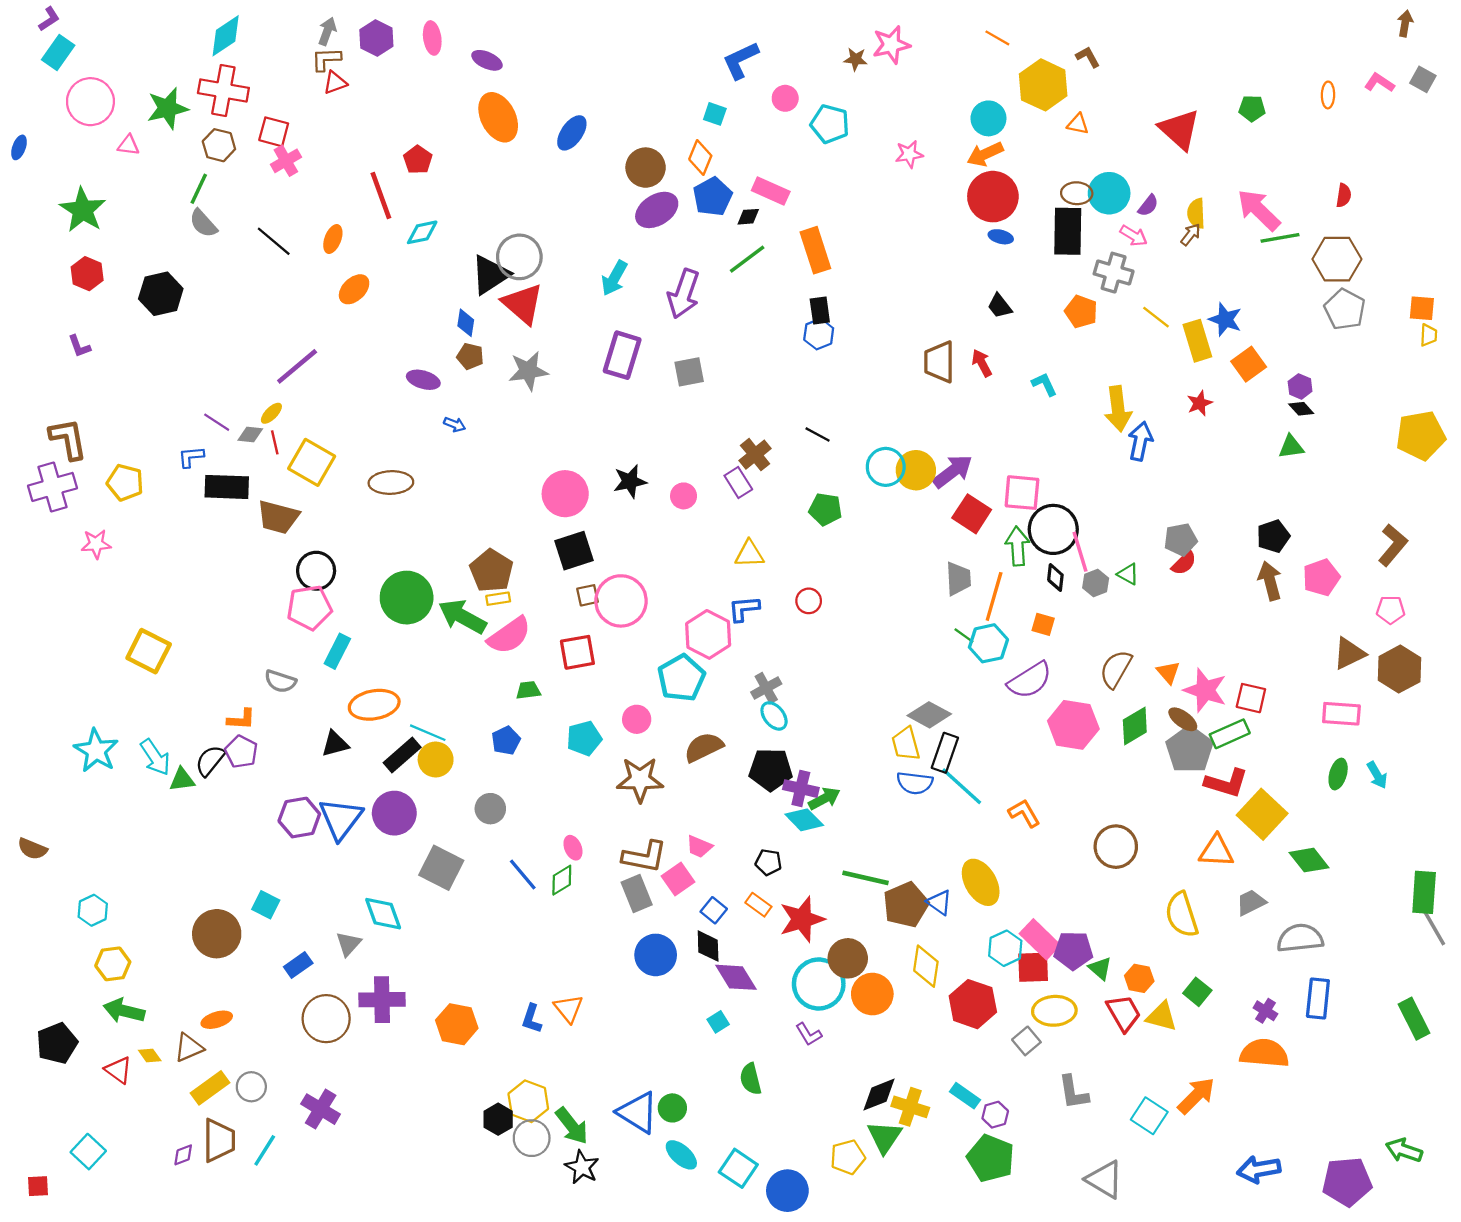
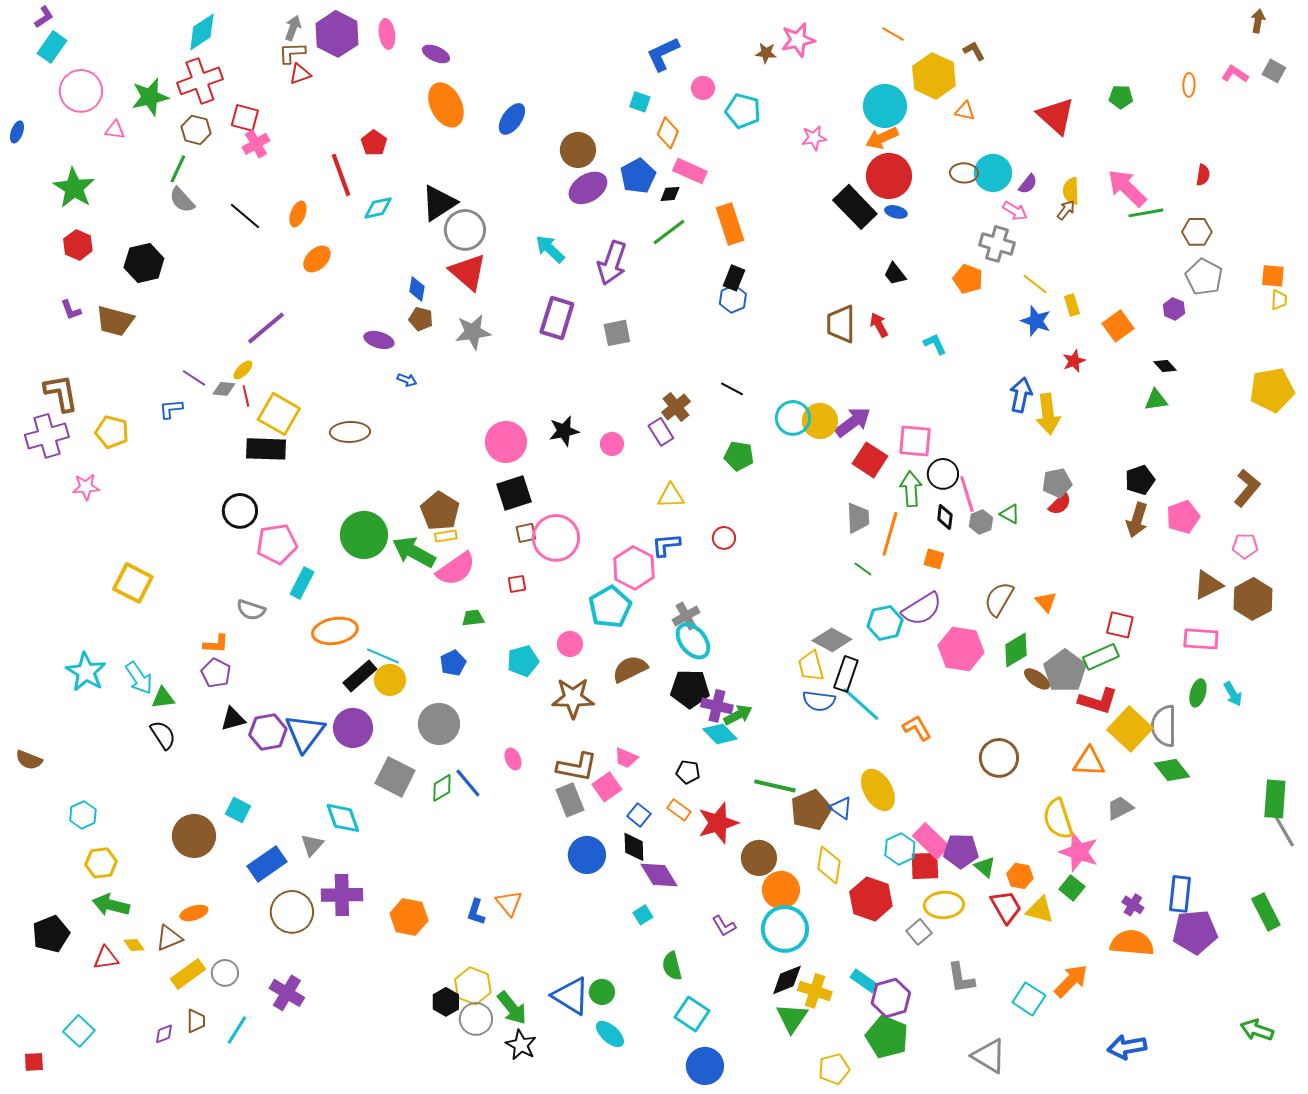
purple hexagon: (376, 38) -> (337, 34), size x1.4
red cross: (223, 90) -> (200, 81), turned -30
cyan circle: (988, 118) -> (885, 106), size x1.4
orange diamond: (700, 157) -> (668, 133), moved
black rectangle: (1068, 231) -> (855, 207), moved, turned -45
brown hexagon: (1337, 259) -> (1197, 232), size x0.7
black triangle: (490, 275) -> (439, 203), moved
cyan arrow: (614, 278) -> (550, 249), turned 104
black rectangle: (820, 310) -> (734, 278), turned 30
blue star: (1225, 319) -> (1036, 321), moved
yellow rectangle: (1197, 341) -> (1072, 305), size x0.6
purple hexagon: (1300, 386) -> (1174, 309), moved
yellow arrow: (1118, 409) -> (1048, 414), moved
black rectangle: (227, 487) -> (266, 449), moved
brown trapezoid: (278, 517) -> (115, 321), moved
black circle: (1053, 529) -> (943, 474), size x0.7
black circle: (316, 571) -> (240, 511), moved
brown arrow: (1270, 581) -> (1137, 520), turned -148
cyan hexagon: (988, 643) -> (885, 623), moved
red square: (577, 652) -> (517, 584), size x0.6
pink star: (1205, 690) -> (1079, 852), moved
cyan ellipse: (774, 716) -> (693, 641), size x1.4
brown ellipse: (1183, 719) -> (1037, 679), moved
black triangle: (335, 744) -> (233, 719), moved
black semicircle: (210, 761) -> (163, 735), moved, turned 108
gray circle: (490, 809) -> (439, 724), size x1.5
green diamond: (562, 880) -> (442, 788), moved
gray semicircle: (1300, 938) -> (1164, 726), moved, turned -84
blue rectangle: (298, 965) -> (267, 864), size x1.5
cyan circle: (819, 984) -> (785, 929), moved
red triangle: (118, 1070) -> (106, 958), turned -44
purple hexagon: (995, 1115) -> (891, 998), size x1.6
brown trapezoid: (219, 1140) -> (196, 1021), size x0.6
yellow pentagon: (848, 1157) -> (834, 1069), moved
cyan square: (738, 1168) -> (692, 1014), moved
purple pentagon: (1347, 1182) -> (1195, 932), moved

